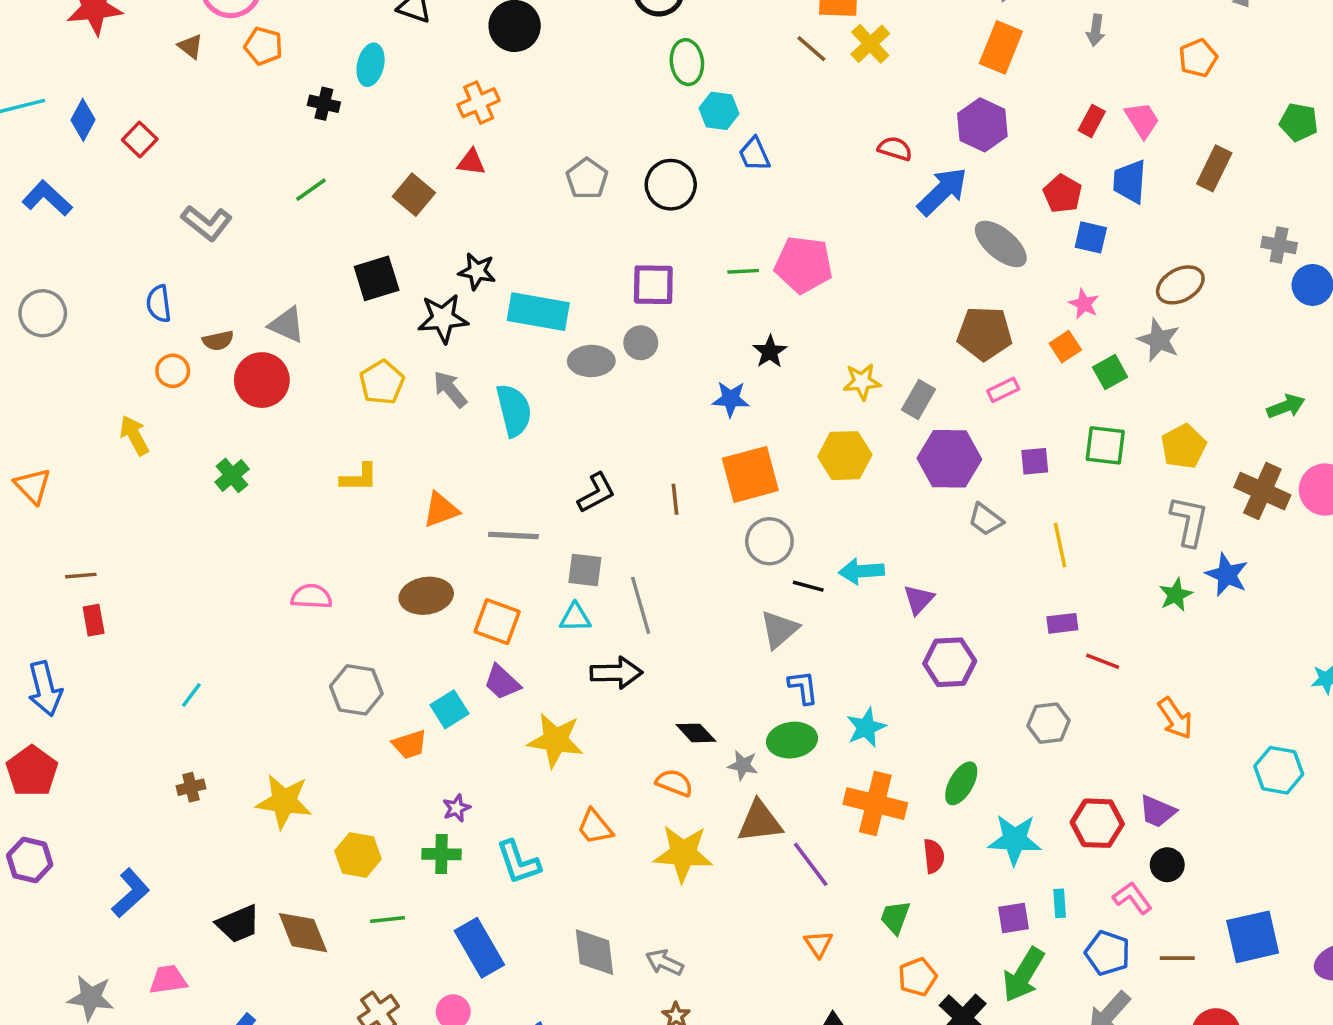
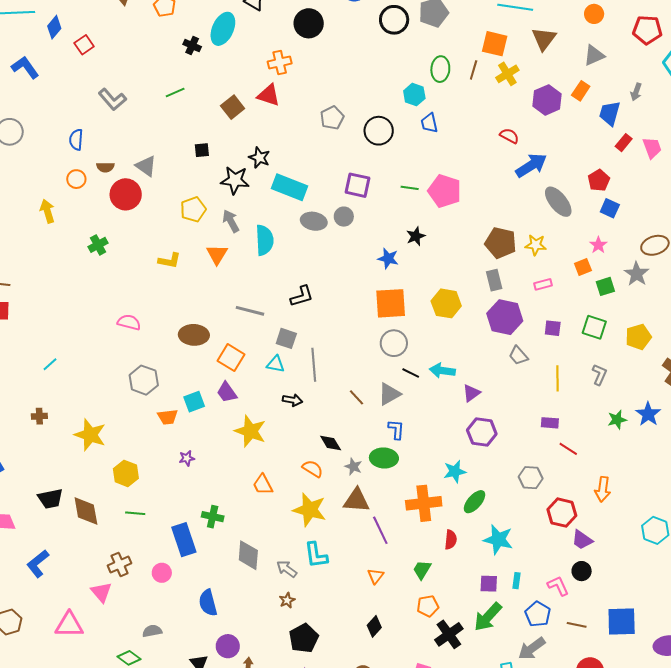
orange rectangle: (1001, 47) -> (581, 91), size x0.7
brown line: (811, 49) -> (474, 70), turned 54
green ellipse: (687, 62) -> (440, 69), moved
cyan ellipse: (371, 65) -> (223, 29), size x1.4
purple hexagon: (982, 125) -> (547, 100), moved
red triangle: (471, 162) -> (269, 95), size x1.4
blue trapezoid: (1130, 182) -> (610, 113), moved
black square: (377, 278) -> (202, 150), size x0.6
brown pentagon: (985, 333) -> (501, 243), moved
yellow star: (862, 382) -> (536, 245), moved
gray rectangle: (919, 400) -> (494, 280), turned -55
brown line: (675, 499) -> (356, 397), moved, turned -48
orange triangle: (441, 510) -> (217, 254), moved, turned -50
gray L-shape: (1189, 521) -> (599, 375), moved, size x0.7
black arrow: (616, 673) -> (292, 400), size x0.7
orange arrow: (1175, 718) -> (603, 489), turned 30
cyan star: (866, 727) -> (455, 471), moved
orange cross: (875, 804) -> (424, 503), turned -32
red hexagon: (1097, 823) -> (562, 513), moved
green cross: (441, 854) -> (213, 517), moved
cyan L-shape: (518, 862) -> (316, 555), moved

